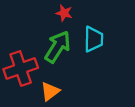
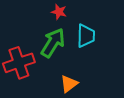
orange triangle: (50, 91) -> (69, 84), moved

